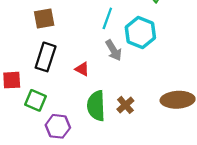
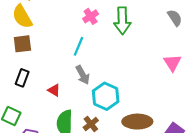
cyan hexagon: (140, 32) -> (106, 96), moved
black rectangle: (46, 57) -> (22, 78), size x0.7

